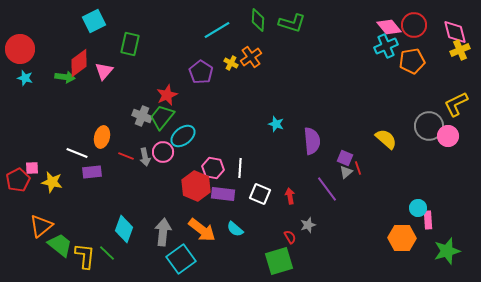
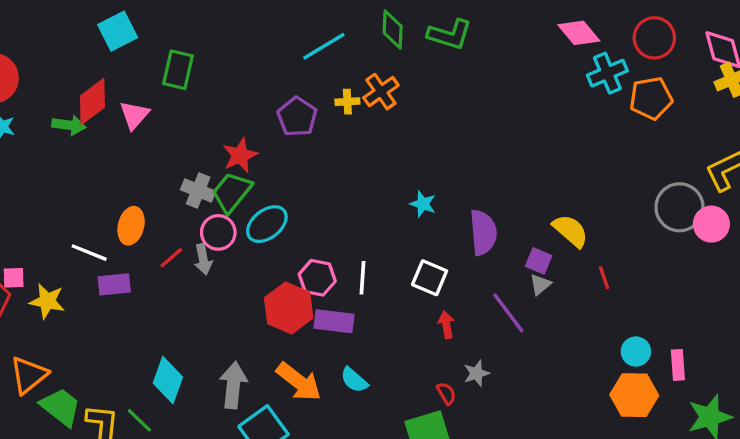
pink diamond: (389, 27) -> (579, 33), moved
yellow cross: (231, 63) -> (347, 102), turned -32
yellow semicircle: (386, 139) -> (570, 231), moved
pink circle: (163, 152) -> (218, 232), moved
red line: (126, 156) -> (171, 258), turned -63
red line: (358, 168) -> (604, 278), moved
white square: (260, 194) -> (430, 278), moved
cyan circle: (418, 208) -> (636, 352), moved

